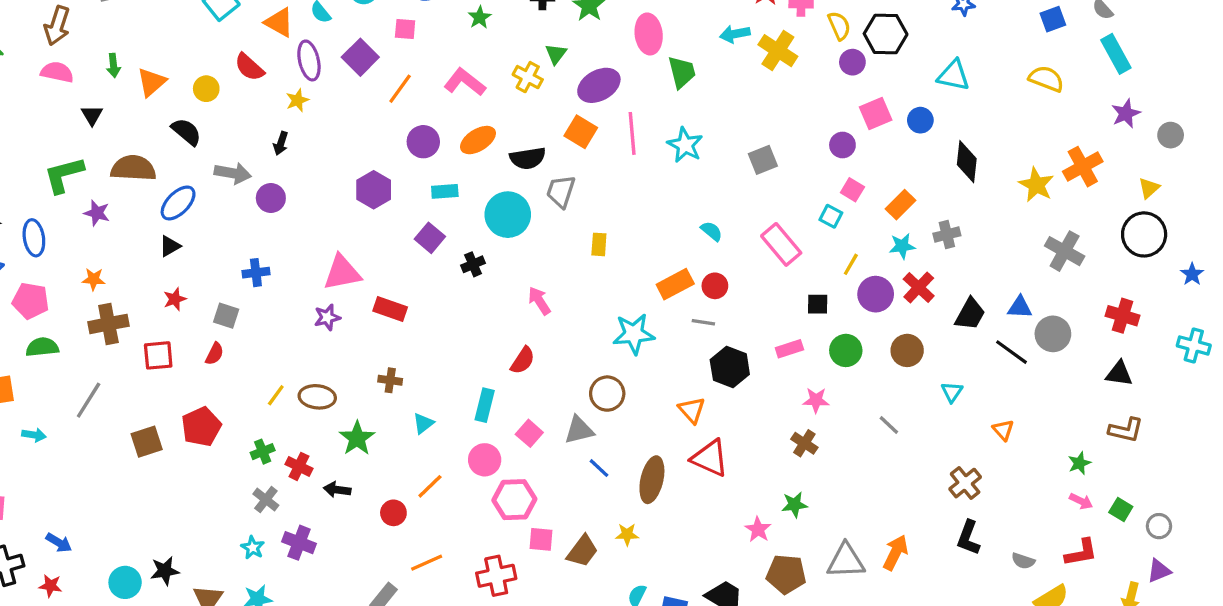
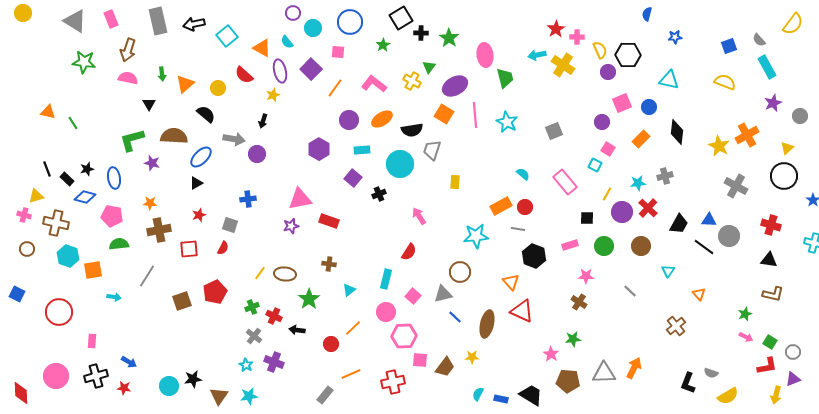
orange rectangle: (900, 205) -> (641, 139), moved
black L-shape: (968, 538) -> (688, 383), moved
red L-shape: (1081, 553) -> (767, 366), moved

